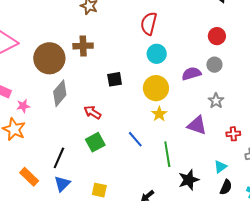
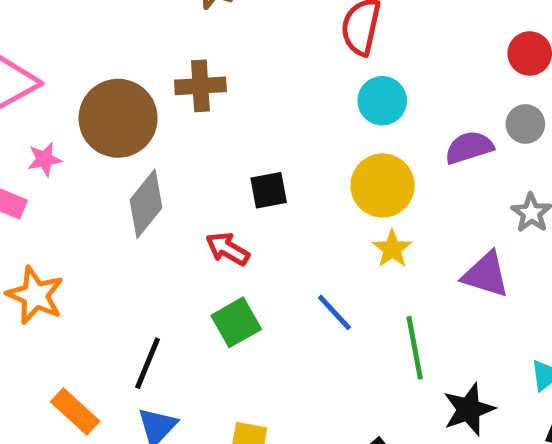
black square: (115, 79) -> (269, 190), moved
pink star: (23, 106) -> (44, 159), moved

